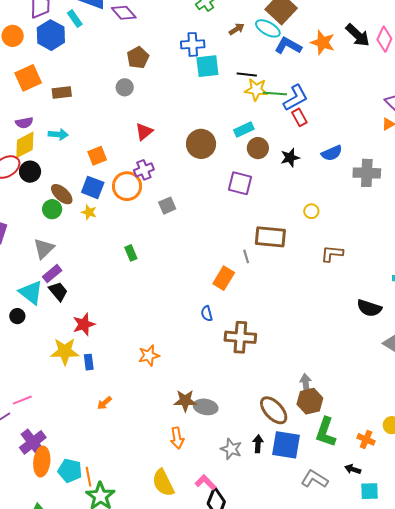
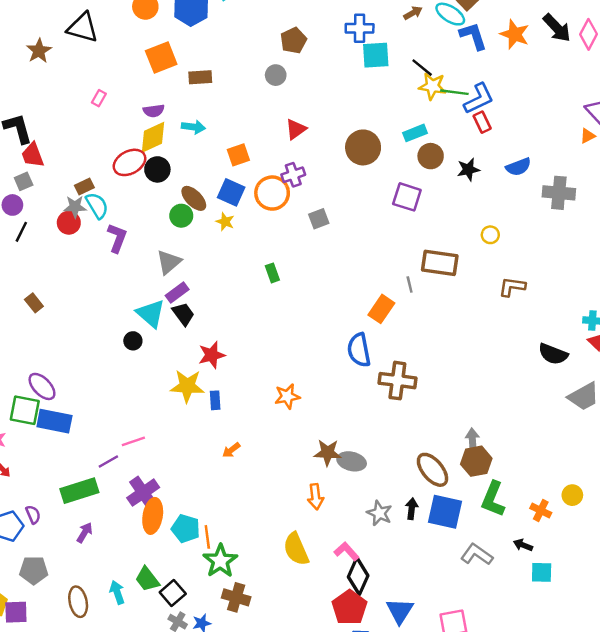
blue L-shape: (288, 46) -> (473, 36), turned 40
black line: (247, 74) -> (422, 68), turned 30
blue semicircle: (207, 314) -> (359, 350), size x1.8

